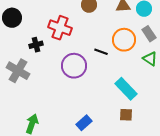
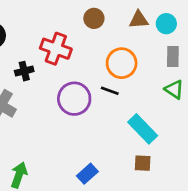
gray rectangle: (149, 34) -> (173, 57), turned 35
orange circle: (124, 40) -> (122, 63), moved
black line: (101, 52) -> (110, 91), moved

